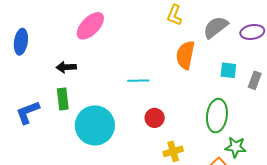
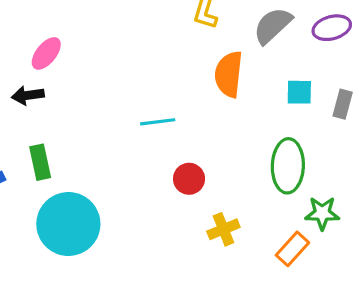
pink ellipse: (90, 26) -> (46, 53), moved, size x0.7
black arrow: (66, 67) -> (28, 95), moved
cyan circle: (95, 125) -> (68, 224), moved

